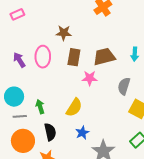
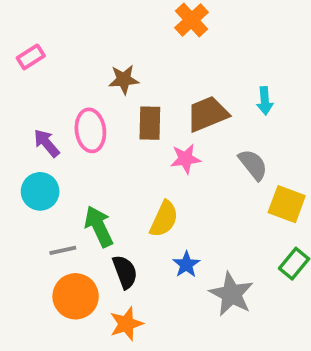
gray semicircle: (124, 86) -> (253, 165), turned 132
cyan circle: (14, 97) -> (40, 191), moved
green arrow: (40, 107) -> (99, 226), size x1.5

